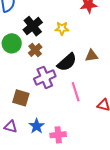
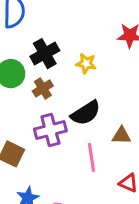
brown triangle: (92, 56) -> (121, 136), moved

